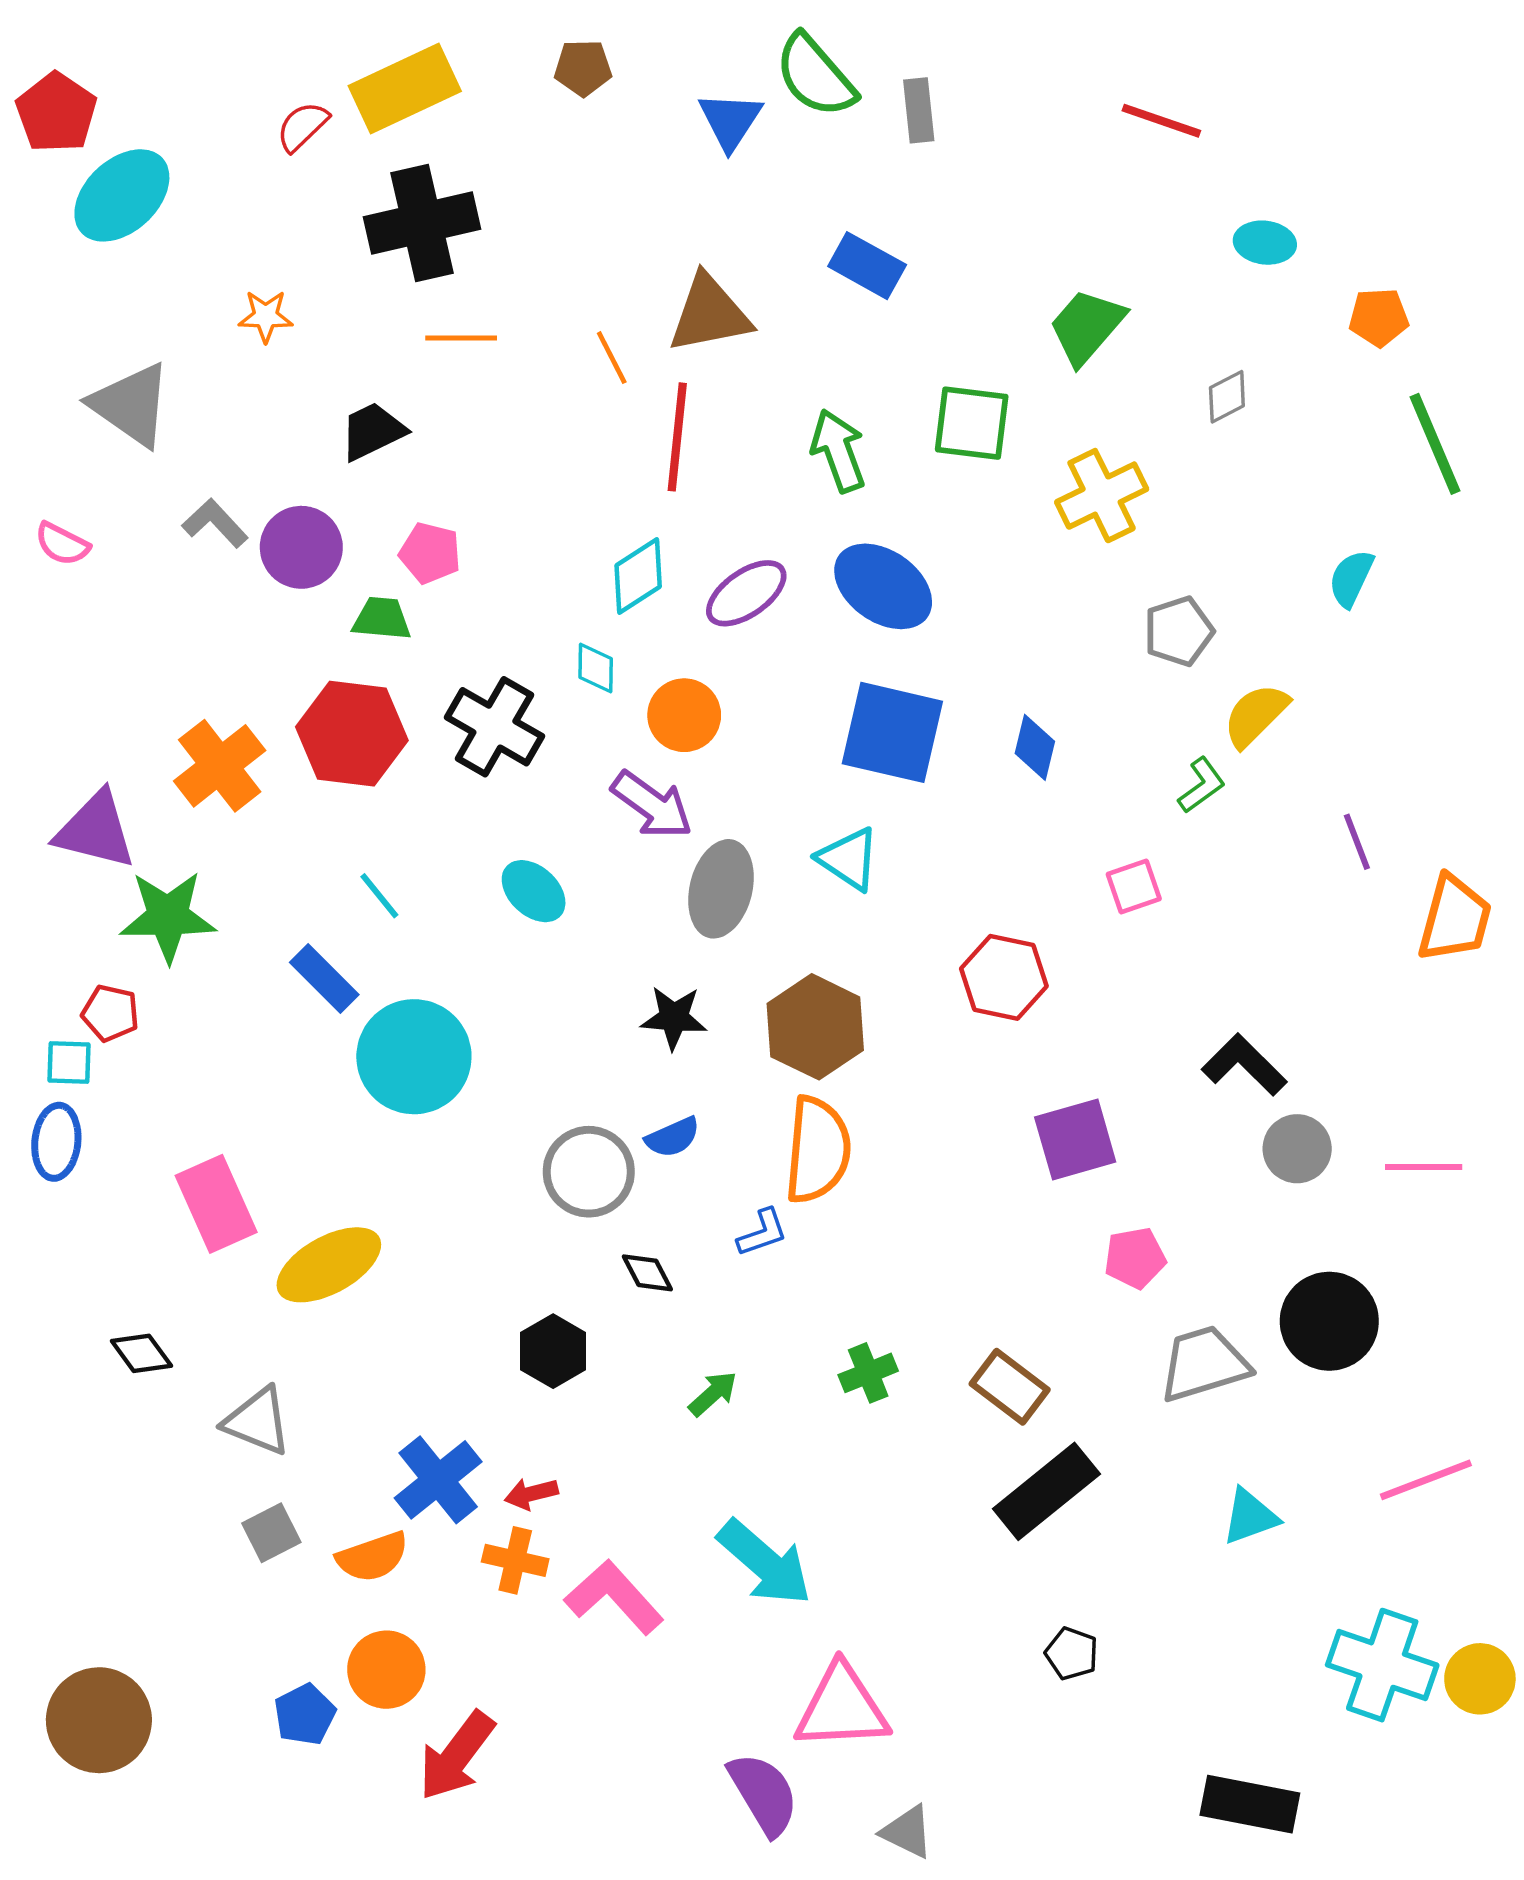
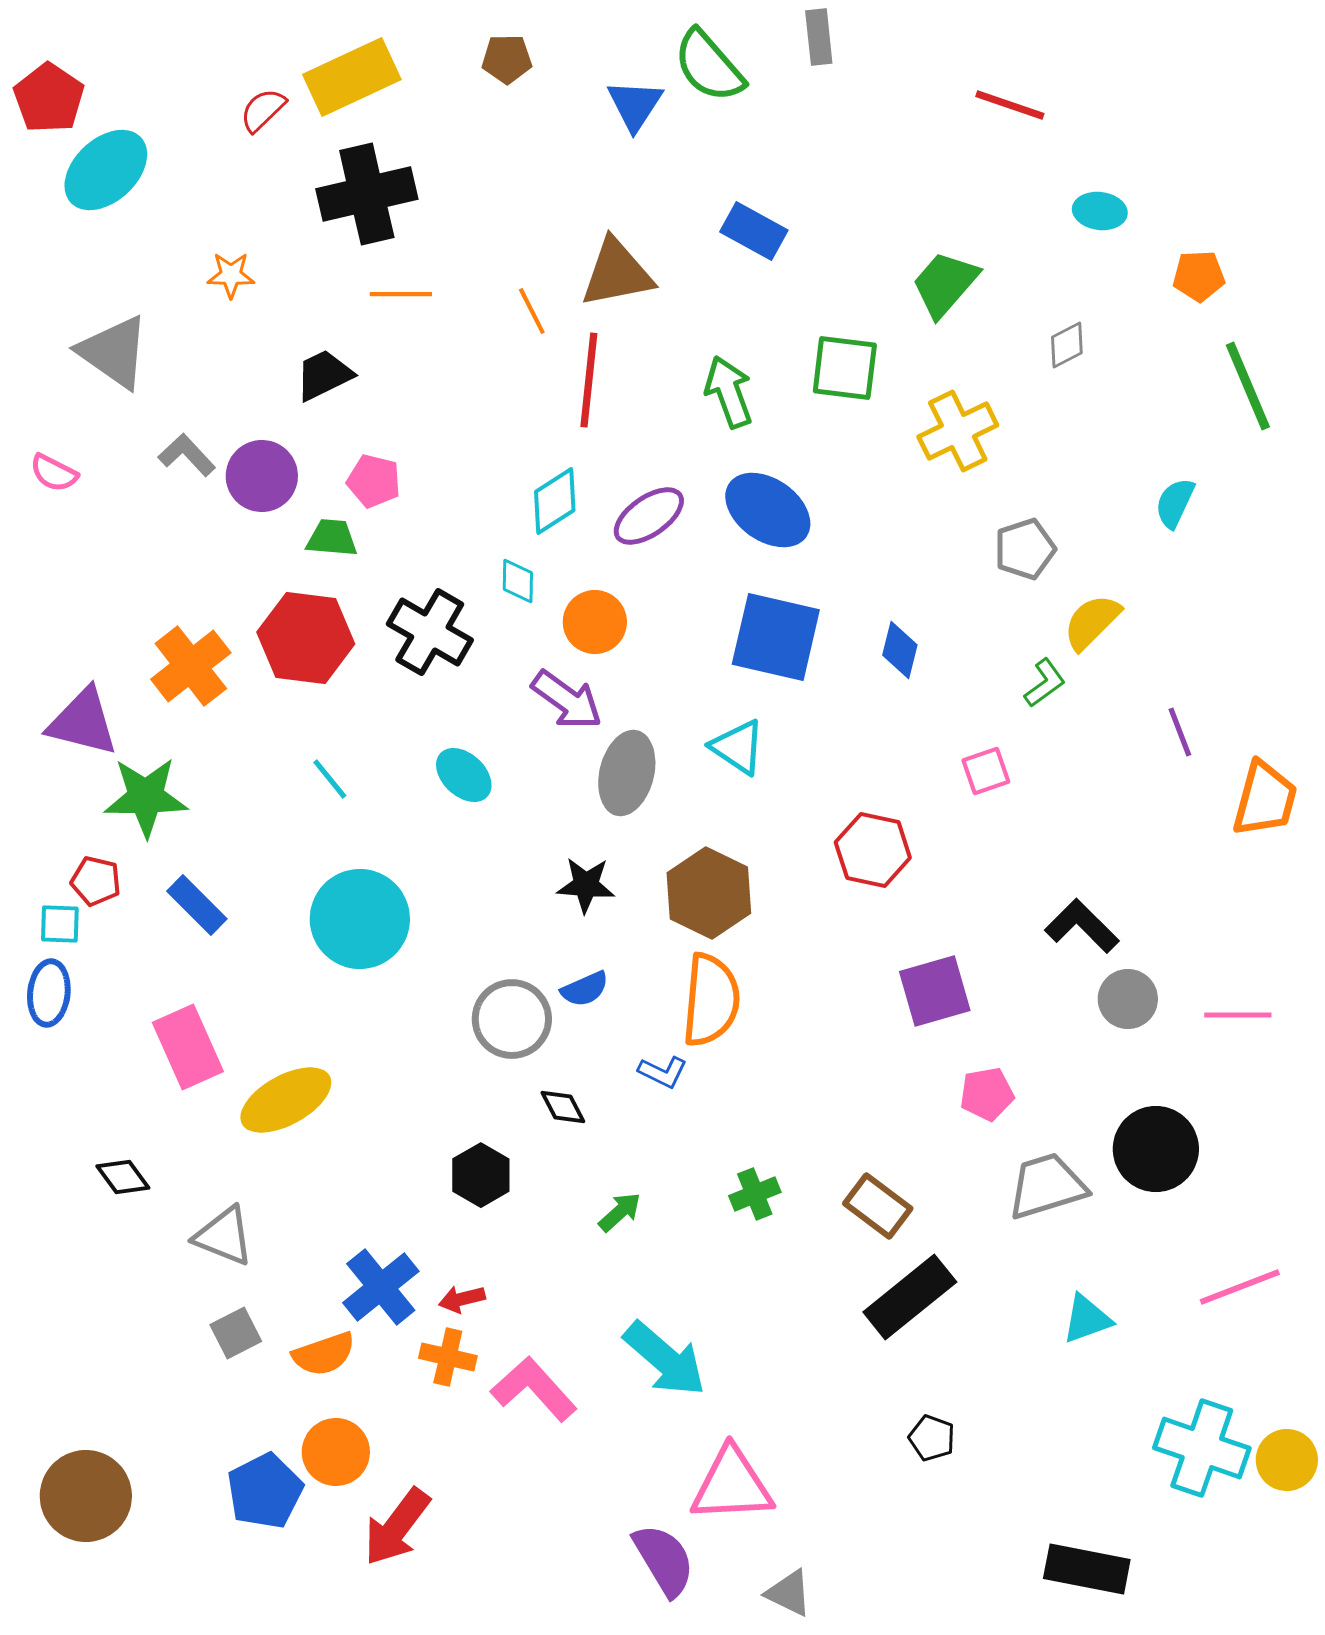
gray rectangle: (919, 110) -> (819, 37), moved
blue rectangle: (324, 979) -> (197, 905), moved
blue L-shape: (762, 1233) -> (663, 1072), turned 45
blue pentagon: (305, 1714) -> (265, 1491), size x1.4

